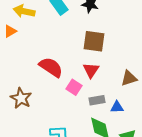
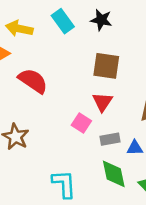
red semicircle: (51, 67) -> (33, 81), moved

